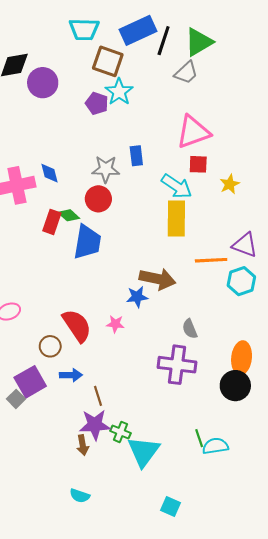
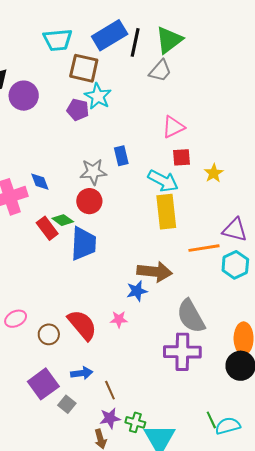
pink triangle: (193, 132) -> (173, 127), size x0.7
red rectangle: (52, 222) -> (47, 228), turned -50
gray semicircle: (190, 329) -> (191, 316), size x1.8
brown circle: (50, 346) -> (49, 334), moved
gray square: (16, 399) -> (67, 404), moved
purple star: (95, 425) -> (110, 418), size x0.7

